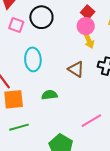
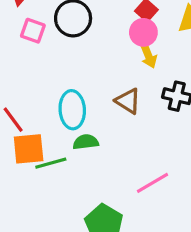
cyan ellipse: (33, 59) -> (72, 110), moved
green line: (19, 127) -> (51, 163), moved

